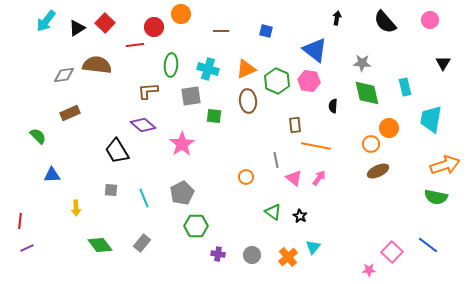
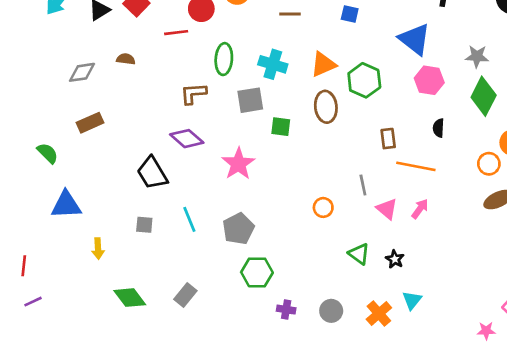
brown semicircle: (97, 65) -> (126, 59), size x0.5
pink hexagon: (309, 81) -> (429, 80), moved
green diamond: (367, 93) -> (484, 96), turned 40
black semicircle: (333, 106) -> (439, 128), moved
blue triangle: (52, 175) -> (66, 205), size x1.4
cyan line: (144, 198) -> (189, 219), moved

